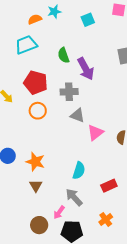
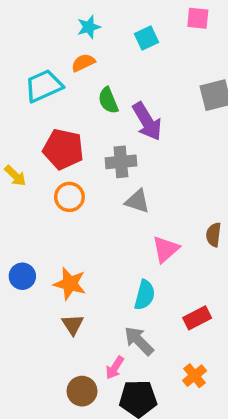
orange semicircle: (35, 19) -> (83, 63), moved
pink triangle: (95, 133) -> (166, 249), moved

